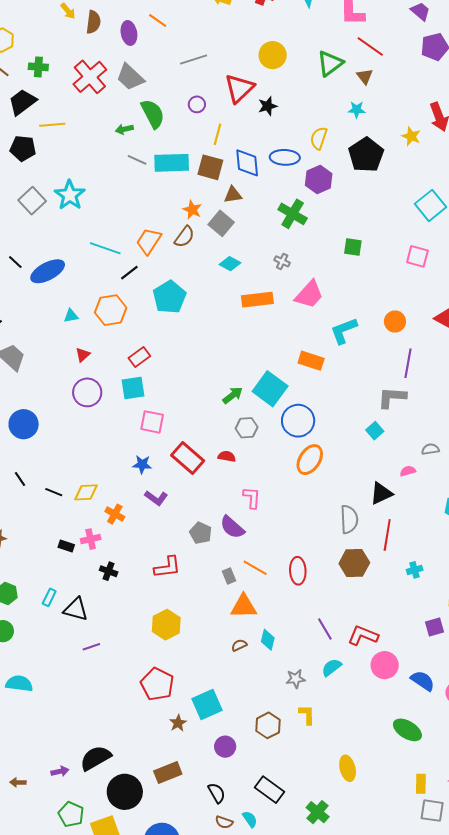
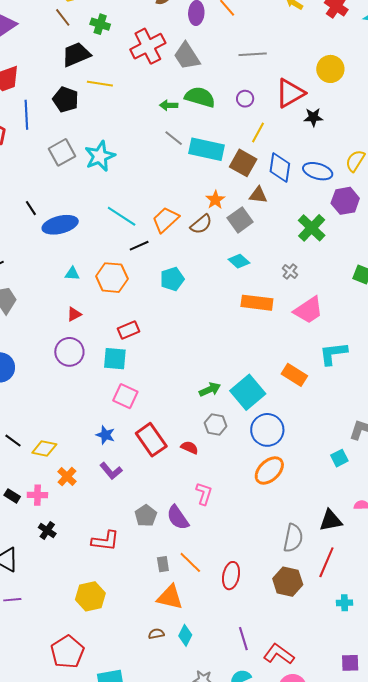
green semicircle: (153, 114) -> (200, 97), turned -60
cyan pentagon: (169, 297) -> (172, 279), size x0.7

